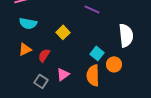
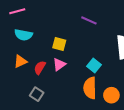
yellow square: (63, 32) -> (59, 44), turned -32
orange circle: (114, 64) -> (111, 95), moved
pink triangle: (63, 74) -> (59, 64), moved

